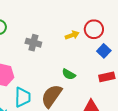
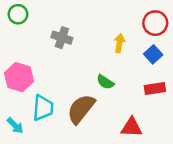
red circle: (94, 29) -> (155, 23), moved
yellow arrow: (72, 35) -> (119, 43), moved, turned -64

